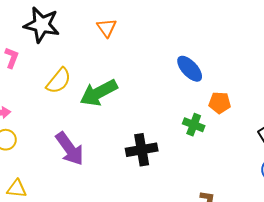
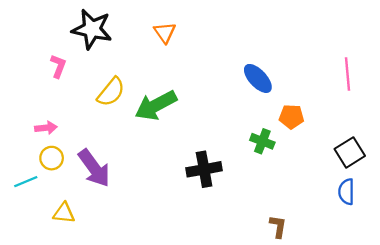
purple arrow: (70, 149) -> (94, 168), moved

